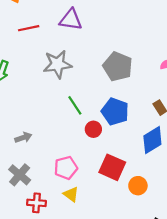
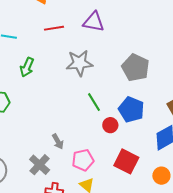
gray arrow: (23, 138) -> (58, 141), moved, turned 77
orange circle: (138, 186) -> (161, 176), moved

